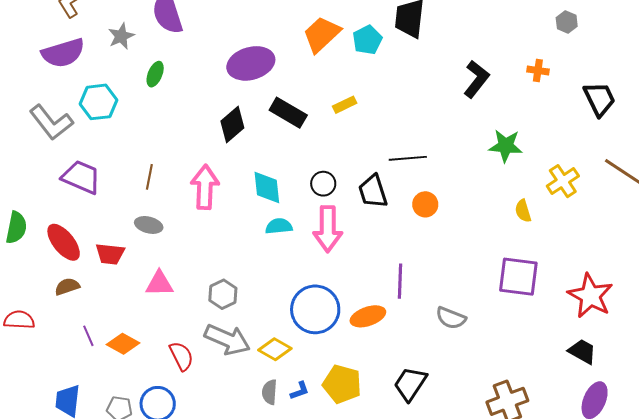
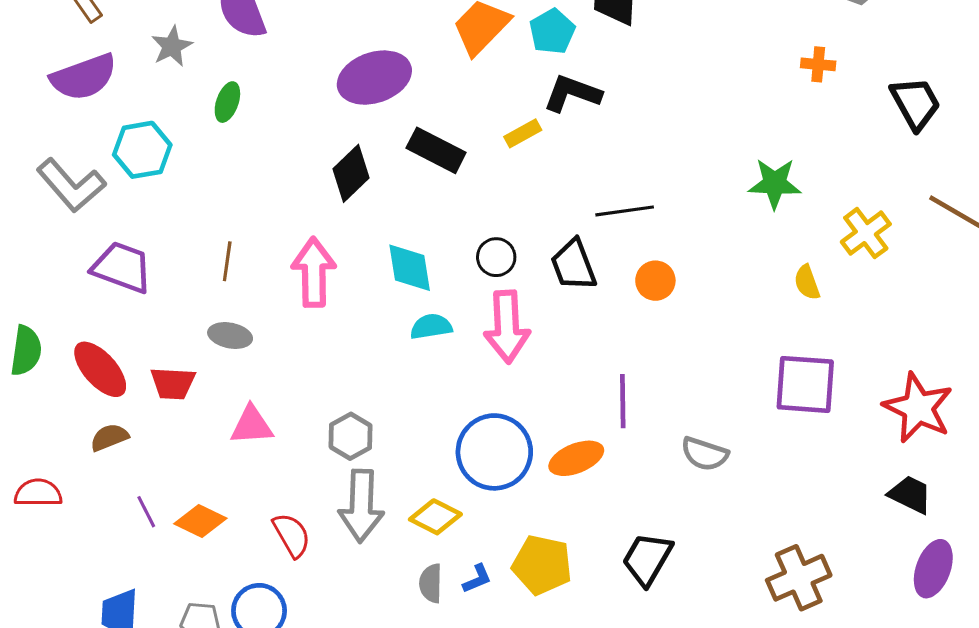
black L-shape: (476, 79) -> (572, 93), moved, turned -105
gray arrow: (227, 340) -> (361, 506), turned 72

